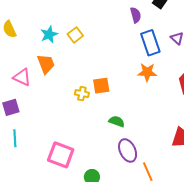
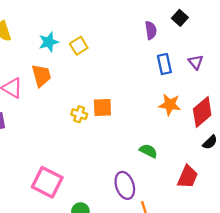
blue rectangle: (150, 43) -> (164, 64), size x0.7
orange star: (147, 72) -> (170, 105), moved
green semicircle: (117, 121) -> (148, 151), moved

